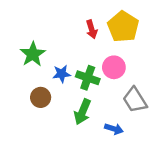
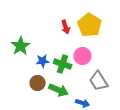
brown circle: (41, 97) -> (38, 83), moved
green arrow: (82, 112) -> (59, 90), turned -90

